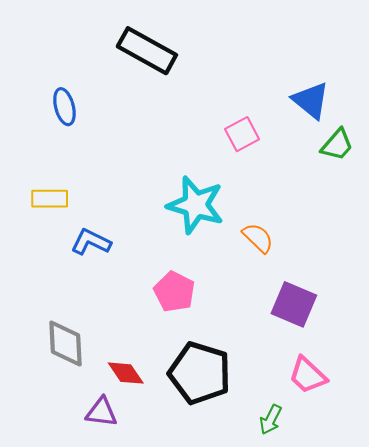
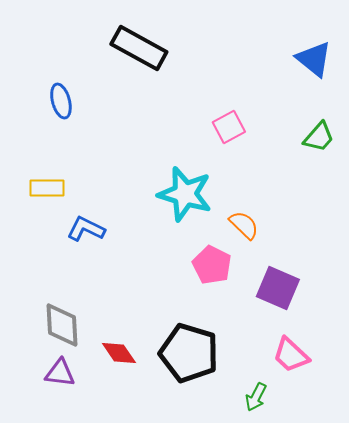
blue triangle: (311, 100) -> (314, 59), moved
pink pentagon: (174, 292) -> (212, 265), moved
purple triangle: (101, 412) -> (60, 373), moved

